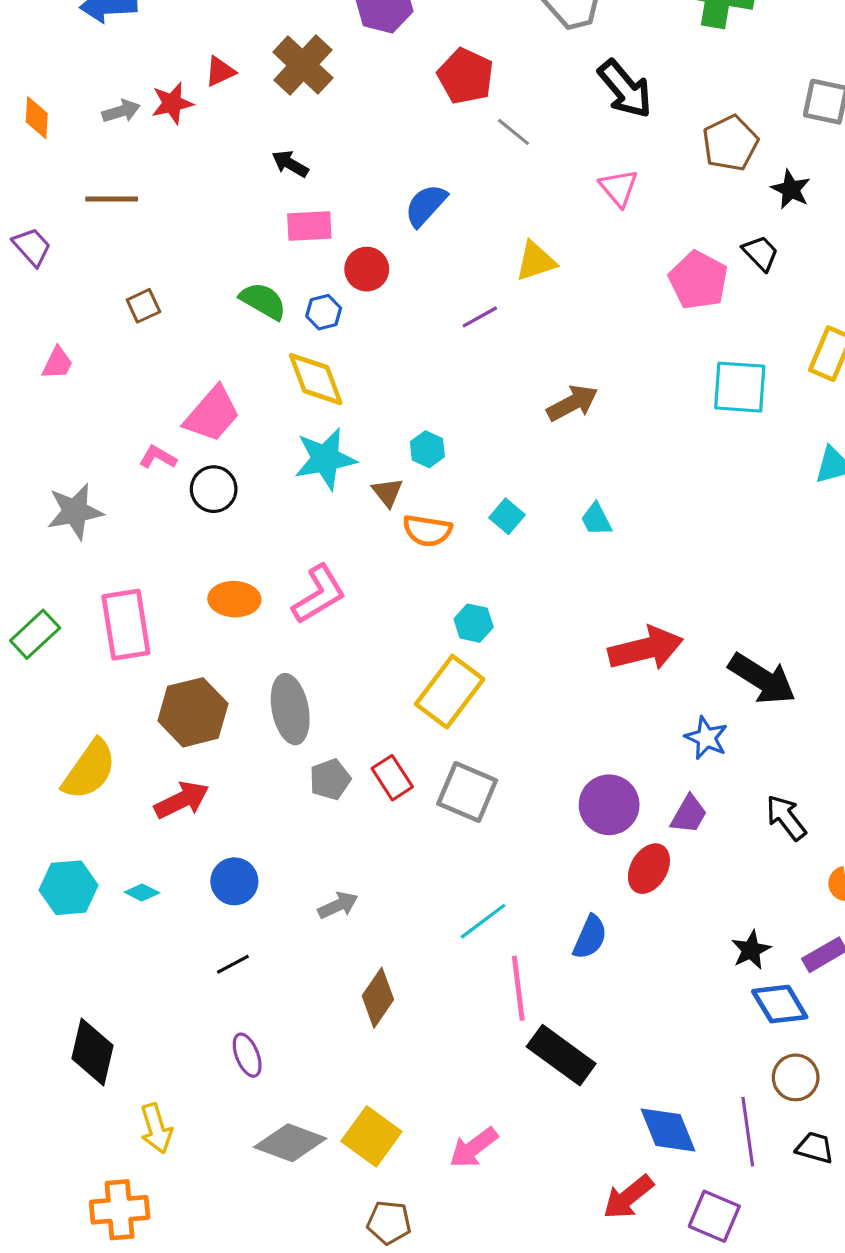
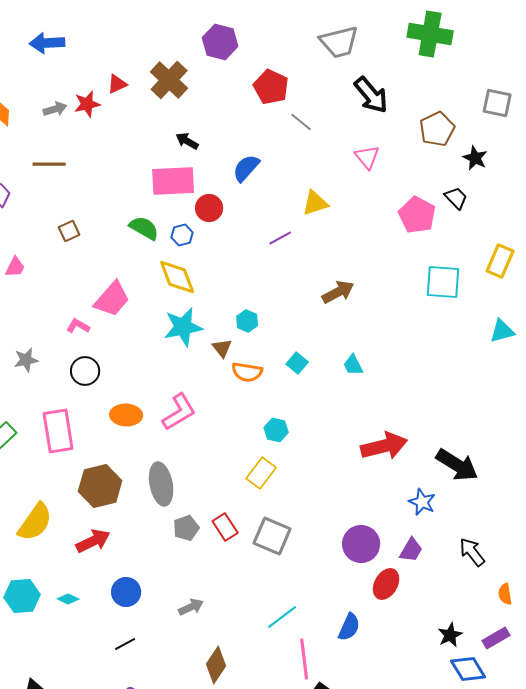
black arrow: (290, 164) -> (187, 141), moved
pink rectangle: (309, 226) -> (173, 181), size x1.5
black circle: (214, 489) -> (85, 371), moved
gray star: (75, 511) -> (26, 360), size x0.7
yellow rectangle: (450, 692) -> (261, 473), size x0.7

